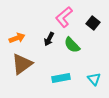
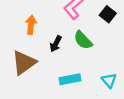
orange arrow: (17, 38) -> (31, 25), moved, turned -63
black arrow: (49, 39) -> (56, 44), moved

